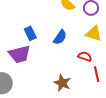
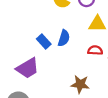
blue rectangle: (30, 33) -> (44, 42), moved

